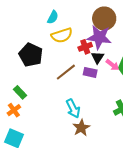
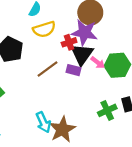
black triangle: (98, 57) -> (82, 54), size x1.6
cyan arrow: (73, 109) -> (43, 122), moved
brown star: (81, 128) -> (62, 129), size x1.4

